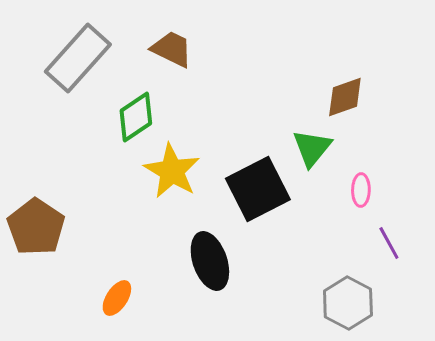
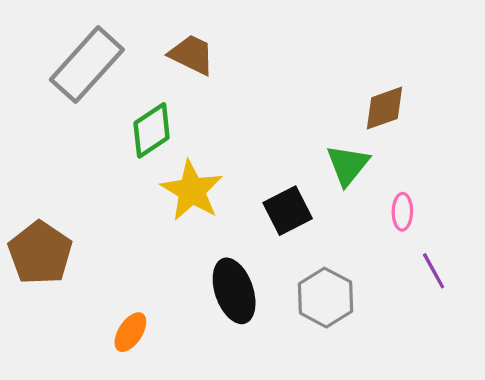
black square: (258, 189) -> (288, 211), size x0.7
gray hexagon: (348, 303) -> (325, 298), moved

